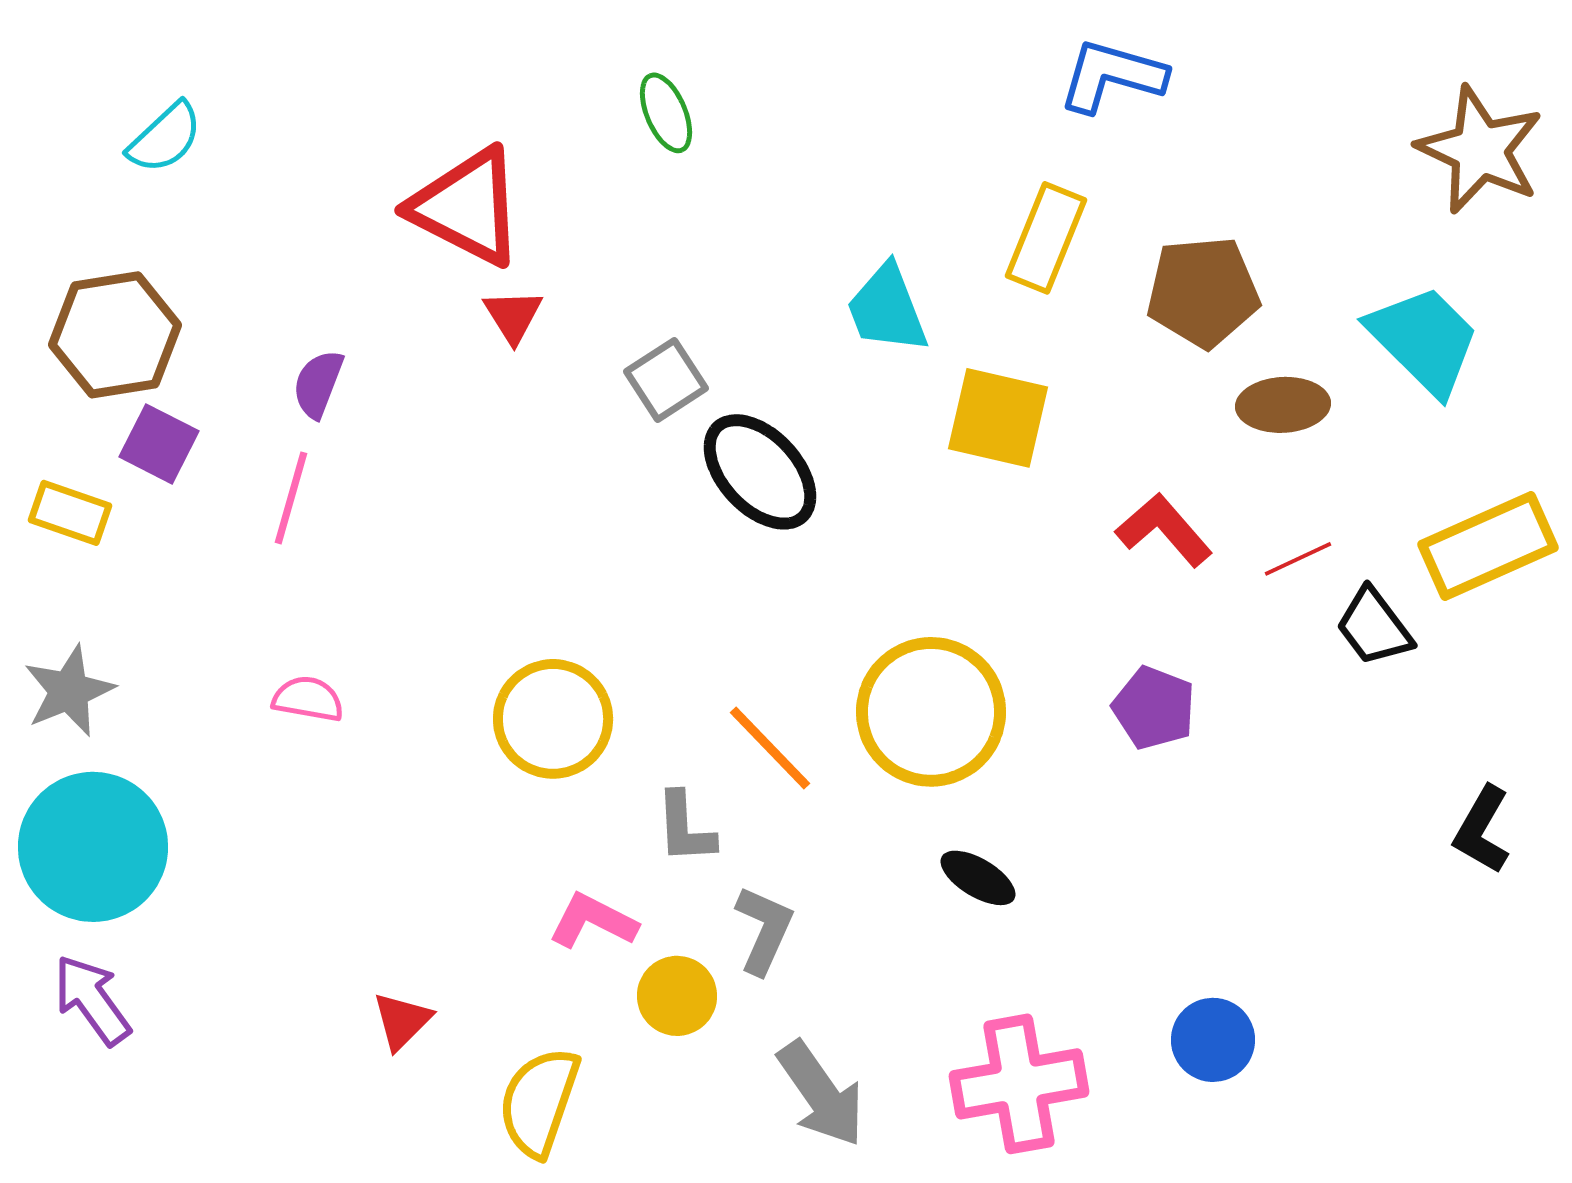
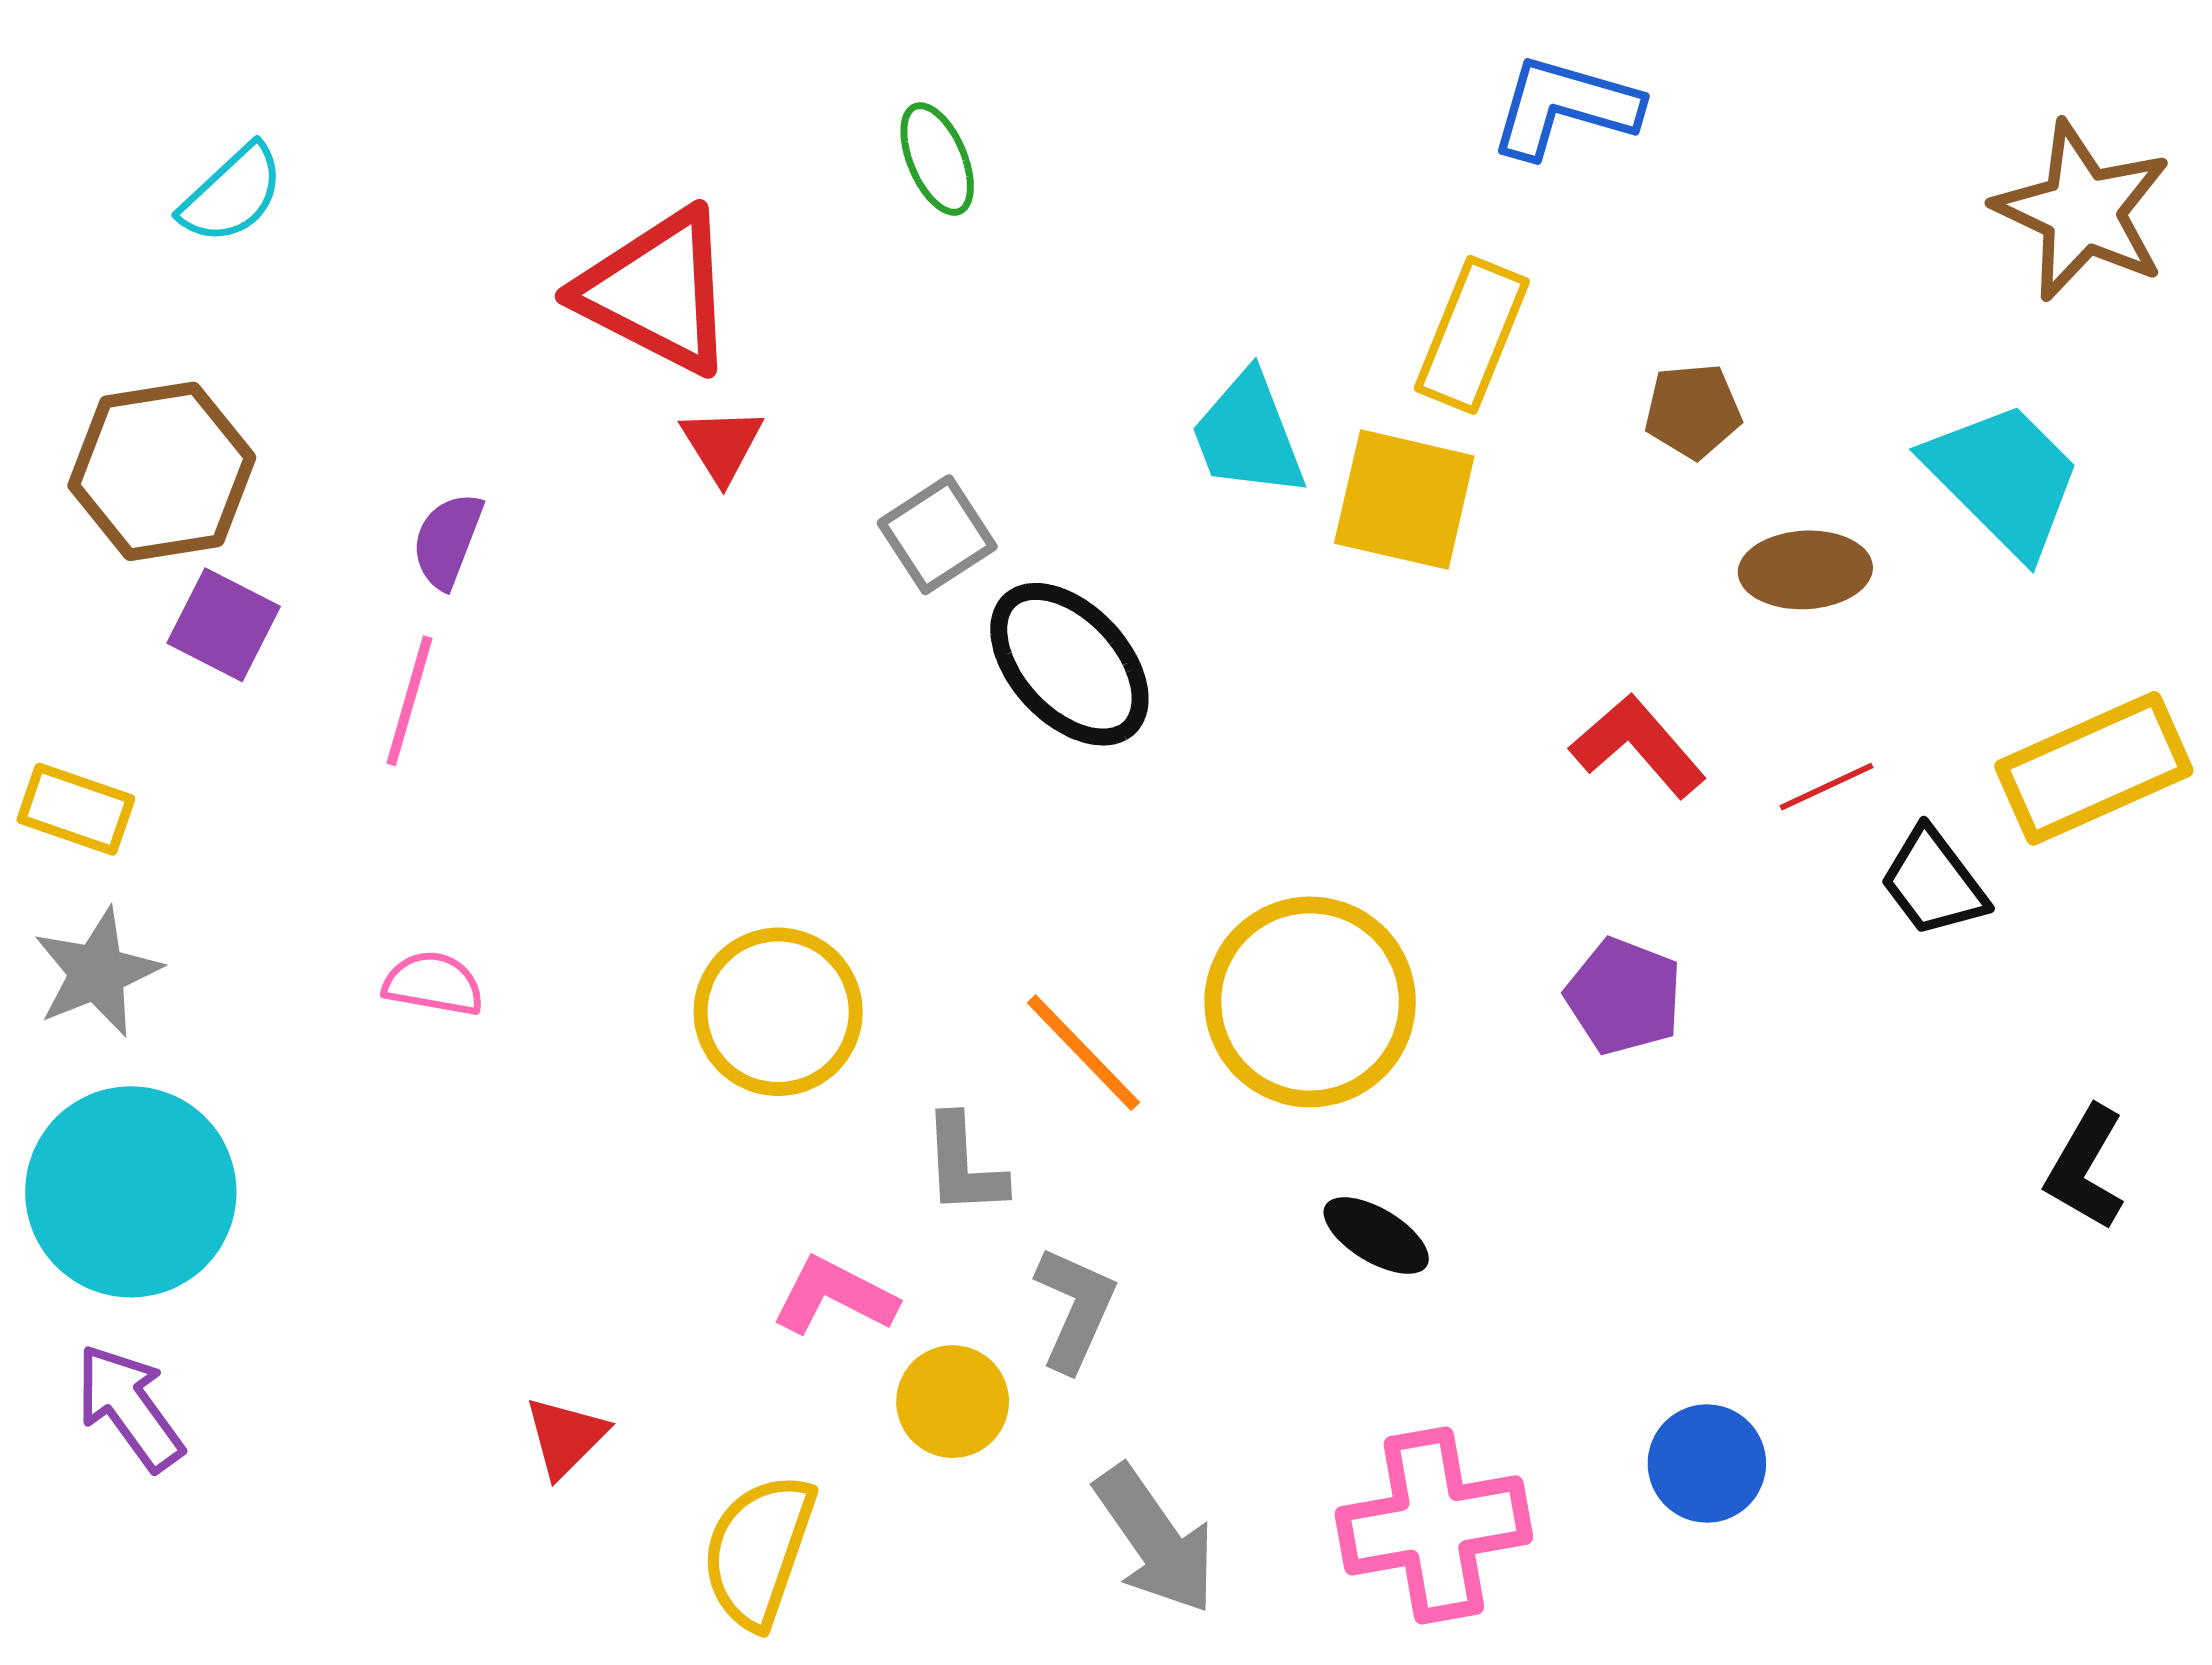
brown pentagon: (1203, 292) -> (1693, 411), size x0.6
yellow square: (998, 418) -> (1404, 500), moved
yellow rectangle: (70, 513) -> (76, 809), moved

